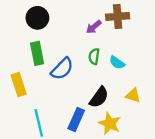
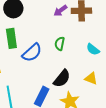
purple arrow: (94, 27) -> (60, 11), moved
cyan semicircle: (117, 63) -> (93, 49), moved

